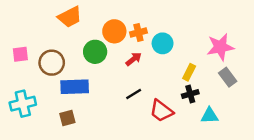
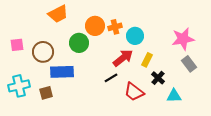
red arrow: (134, 59) -> (123, 58), moved, size x1.5
yellow rectangle: (189, 72) -> (147, 60), moved
black cross: (190, 94) -> (158, 78), turned -32
brown square: (67, 118) -> (46, 93), moved

